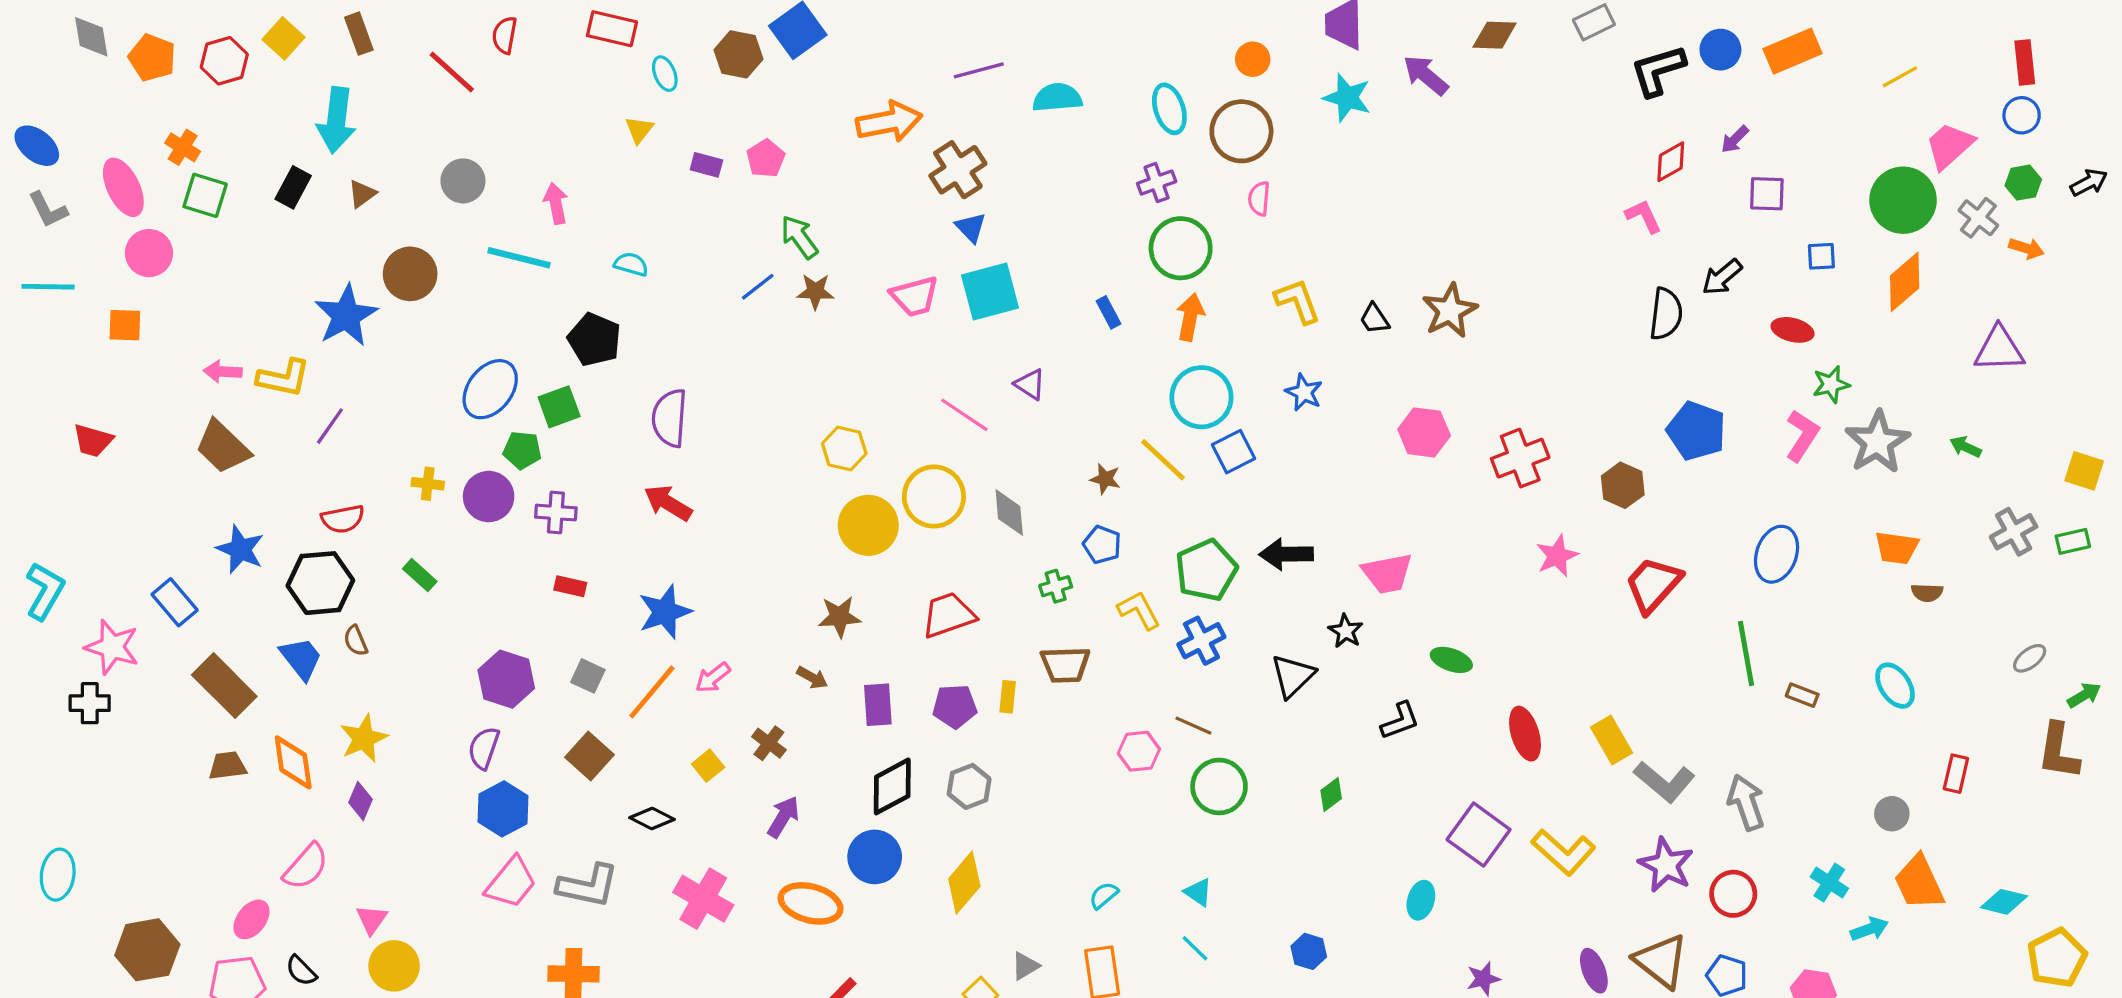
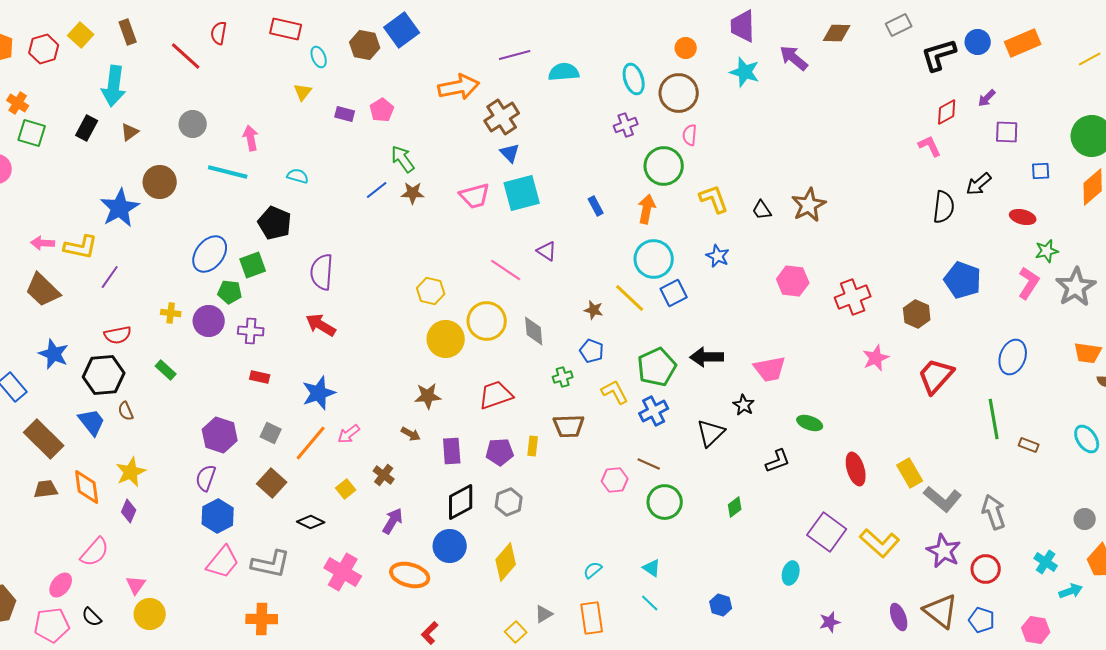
green circle: (1181, 248) -> (664, 166), moved

